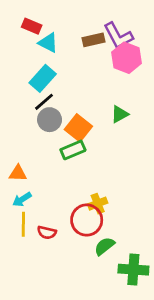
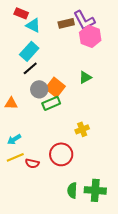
gray circle: (50, 120) -> (39, 89), moved
orange triangle: (18, 173) -> (11, 103), moved
yellow cross: (98, 204) -> (82, 129), moved
yellow line: (23, 224) -> (15, 157), turned 66
green semicircle: (105, 246) -> (72, 190), moved, turned -49

